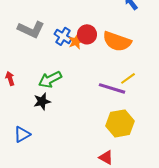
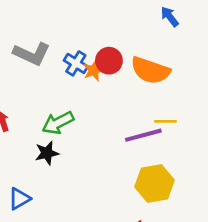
yellow line: (128, 78) -> (166, 121), turned 35
purple line: (112, 88) -> (143, 135), turned -32

